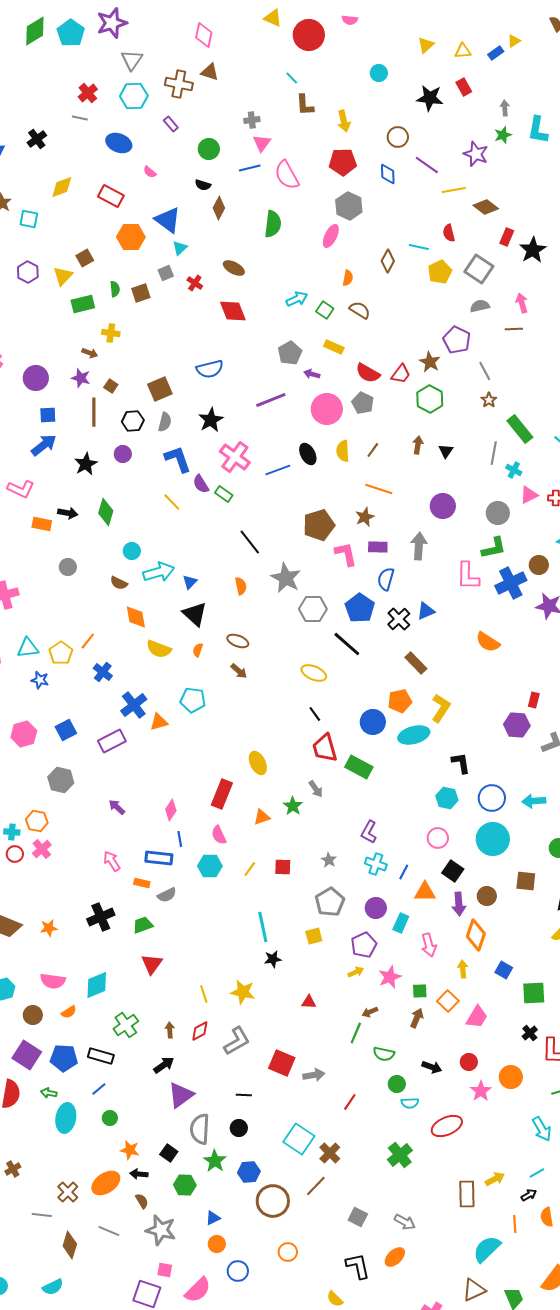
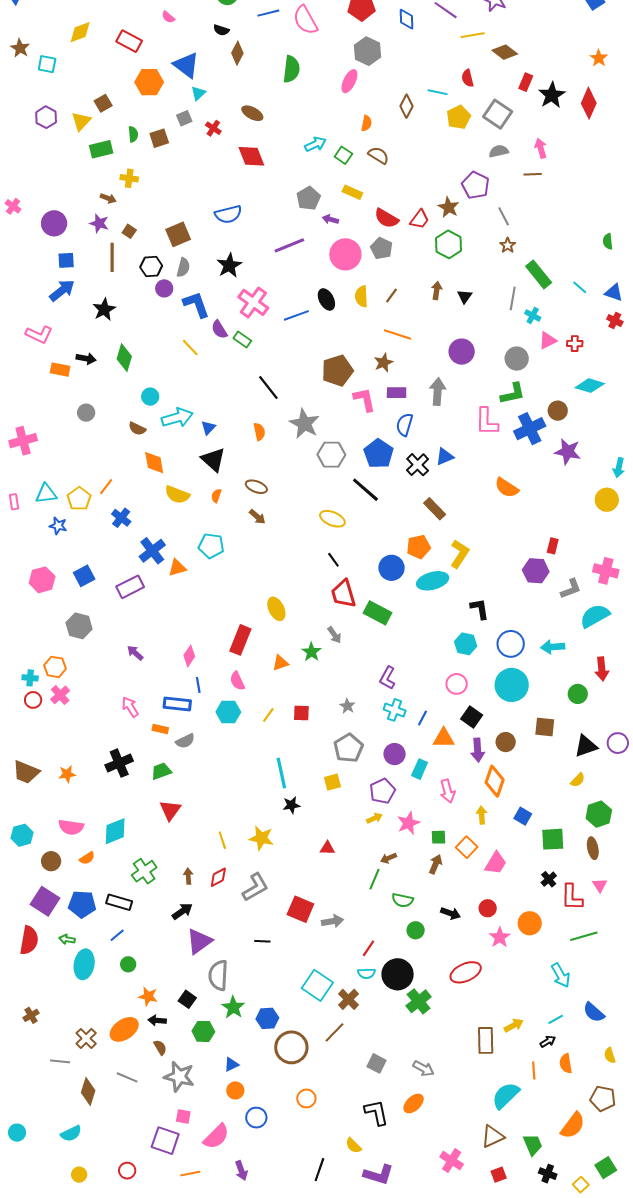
purple circle: (123, 454) -> (164, 288), moved
cyan semicircle: (410, 1103) -> (366, 973), moved
black circle: (239, 1128) -> (398, 974), moved, size x1.8

